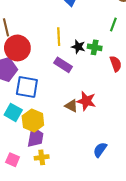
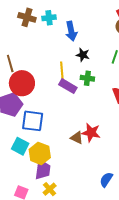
black star: (78, 47) -> (83, 55), moved
green cross: (95, 47) -> (87, 78), moved
purple rectangle: (63, 65) -> (68, 86), moved
yellow cross: (42, 157) -> (50, 189), turned -32

